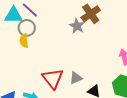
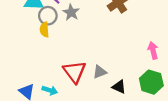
gray star: (77, 26) -> (71, 12), moved

